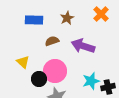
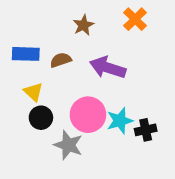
blue rectangle: (34, 20) -> (26, 54), moved
yellow triangle: (23, 62) -> (33, 92), moved
pink circle: (55, 71) -> (88, 115), moved

